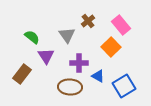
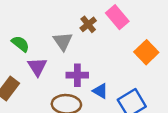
pink rectangle: (121, 25) -> (117, 17), moved
orange square: (111, 47) -> (146, 52), moved

